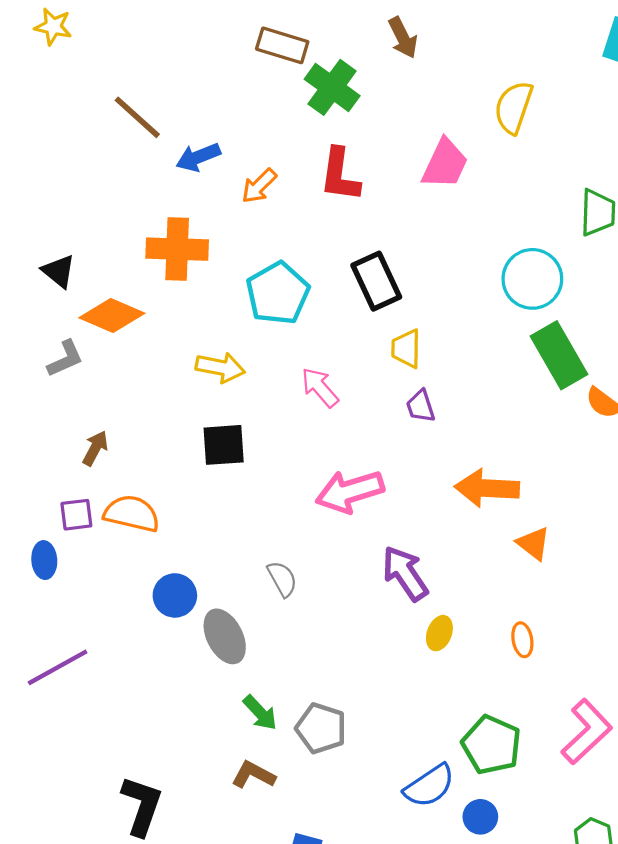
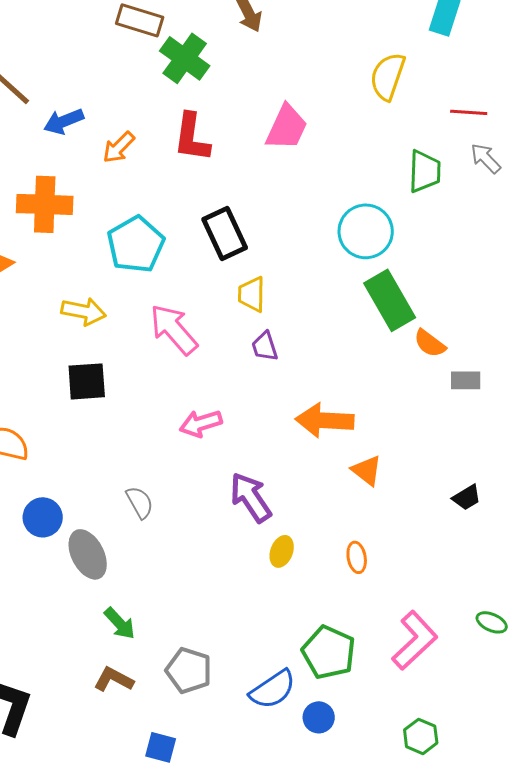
yellow semicircle: (514, 107) -> (388, 76), moved
pink arrow: (320, 387) -> (174, 329), size x1.4
pink arrow: (350, 491) -> (201, 423), size x0.7
gray pentagon: (321, 728) -> (189, 670), moved

